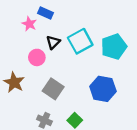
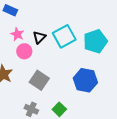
blue rectangle: (46, 13) -> (10, 10), moved
pink star: (29, 24) -> (17, 34), moved

